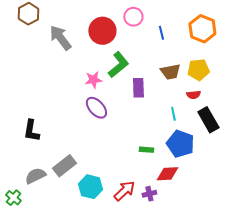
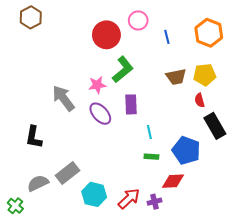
gray arrow: (60, 38) -> (63, 98), moved
purple rectangle: (138, 88) -> (131, 104), moved
red semicircle: (193, 95) -> (200, 100), turned 80
cyan line: (173, 114) -> (149, 132), moved

